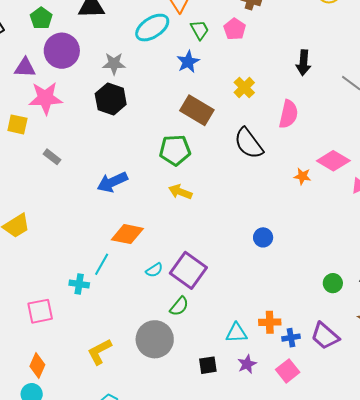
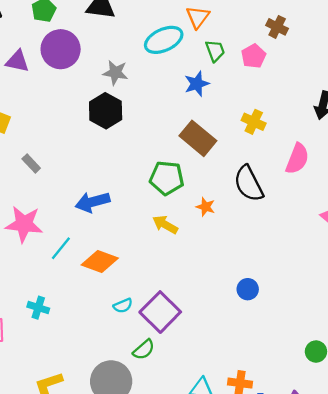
yellow cross: (244, 87) -> (254, 122), turned -30
pink star: (45, 98) -> (24, 224), moved
orange star: (302, 176) -> (206, 207), moved
cyan line: (102, 264) -> (61, 248), moved

